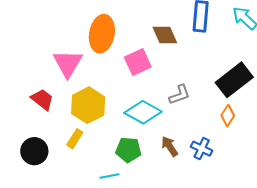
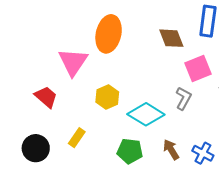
pink square: (138, 62) -> (198, 68), moved
gray L-shape: (180, 95) -> (183, 98), turned -45
yellow hexagon: (88, 105) -> (107, 97), moved, size x0.7

